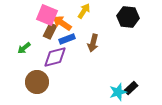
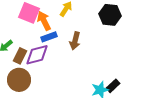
orange arrow: (62, 23) -> (44, 21), turned 30
brown rectangle: (50, 31) -> (20, 56), moved

